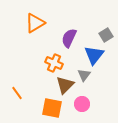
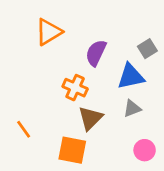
blue triangle: (94, 55) -> (131, 76), turned 40
gray triangle: (84, 75) -> (132, 108), moved, turned 32
pink circle: (82, 104) -> (145, 150), moved

